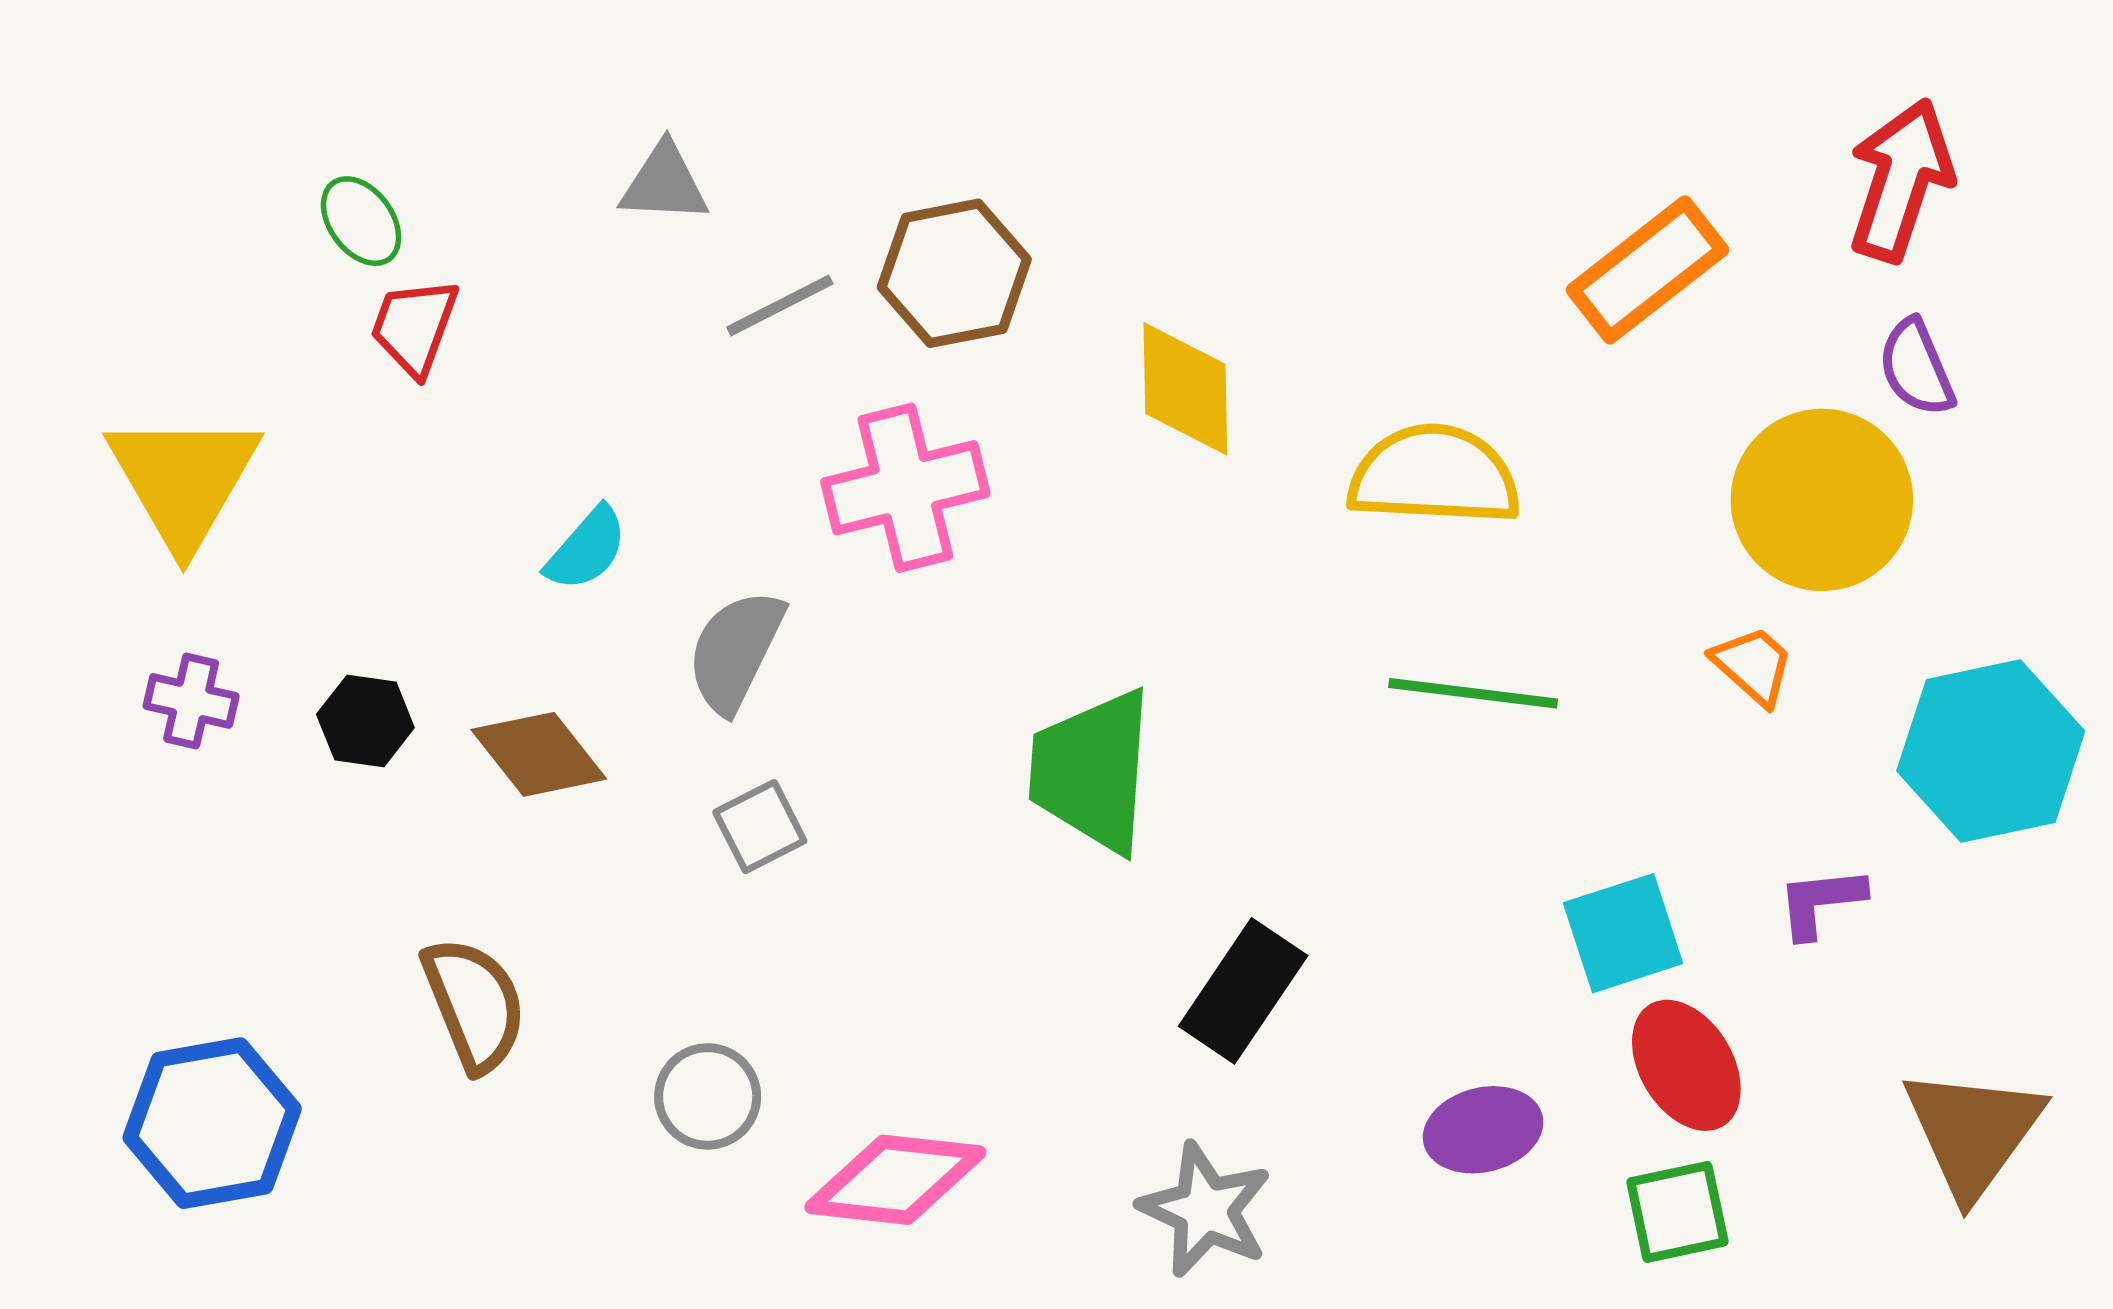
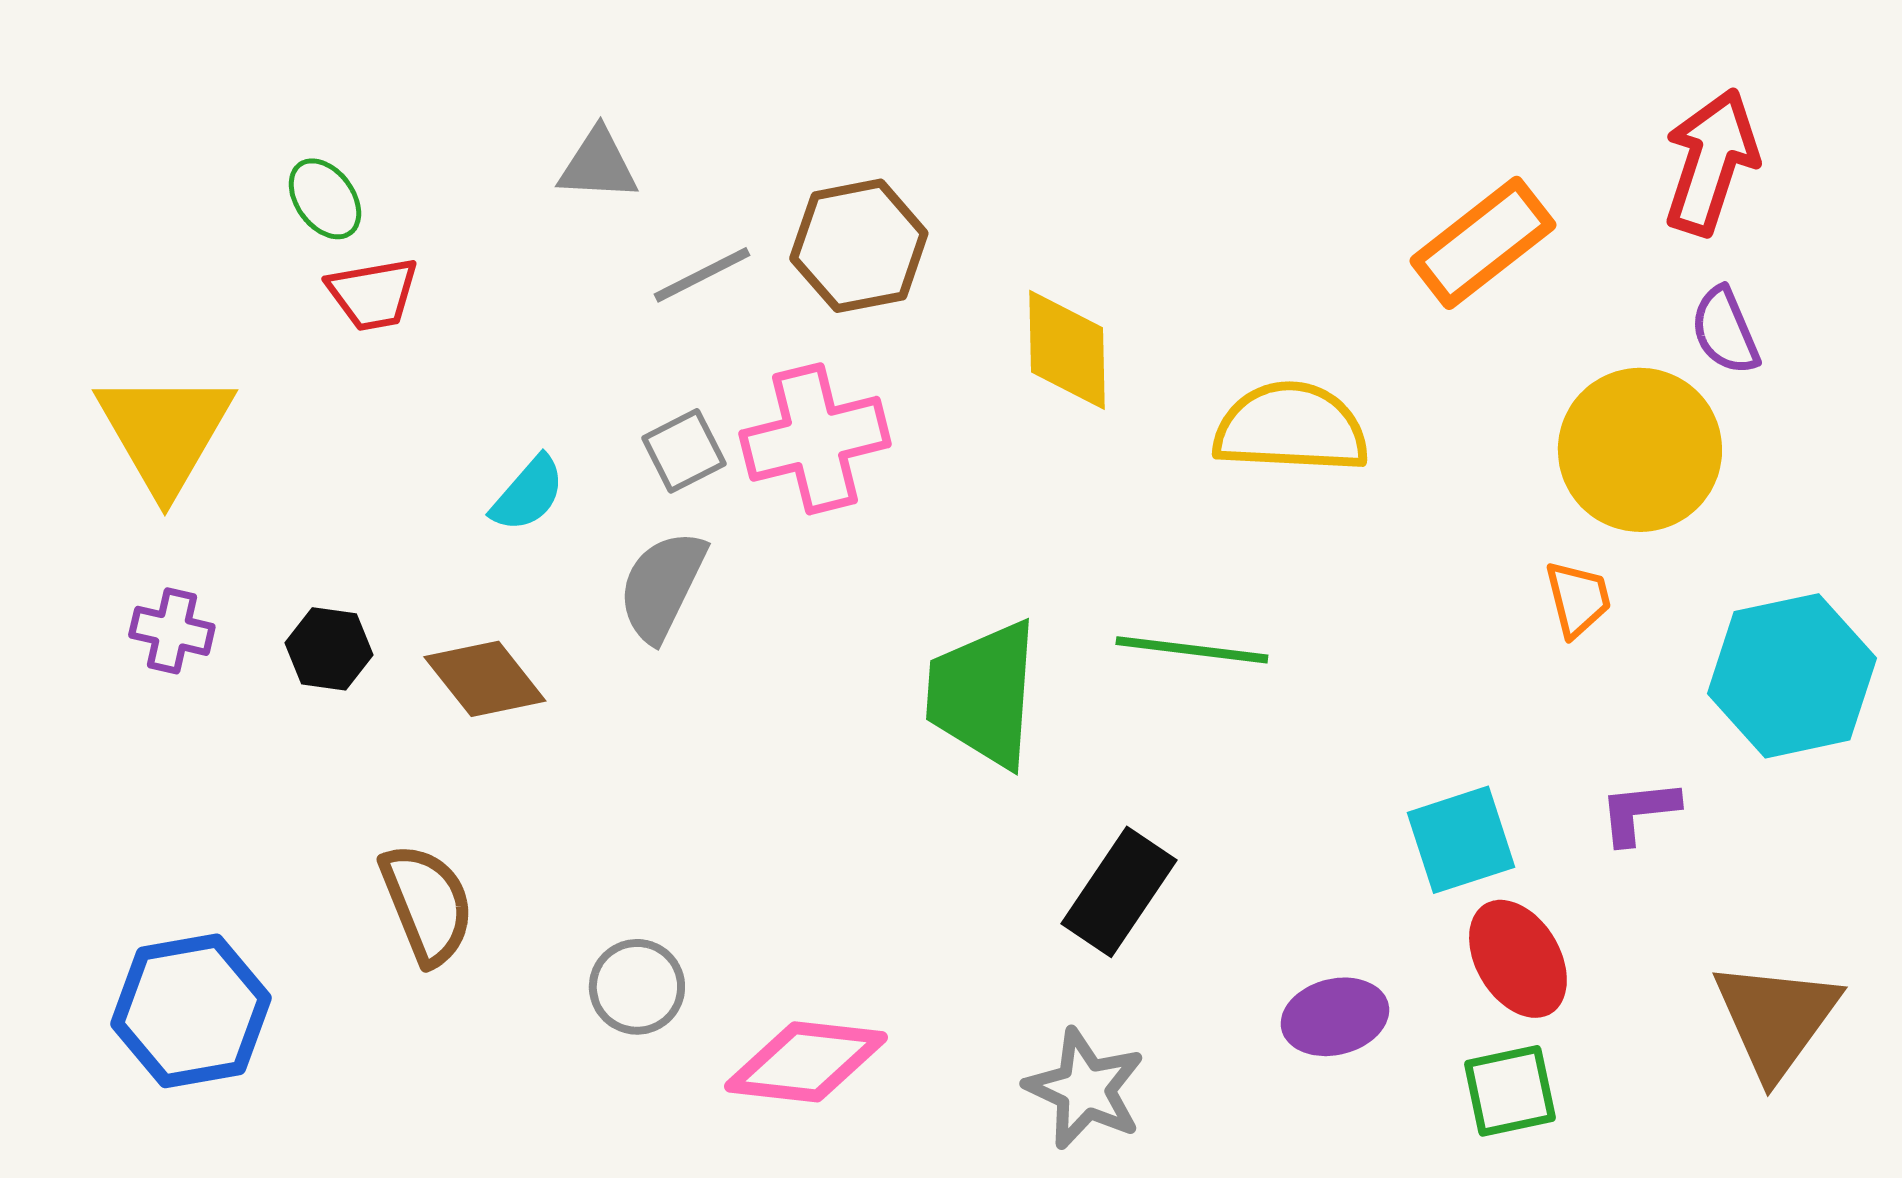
red trapezoid: (414, 327) -> (373, 294), turned -120
orange trapezoid: (1753, 665) -> (1578, 599), turned 34
green line: (1473, 693) -> (1192, 650), moved
gray square: (760, 827) -> (684, 451), moved

